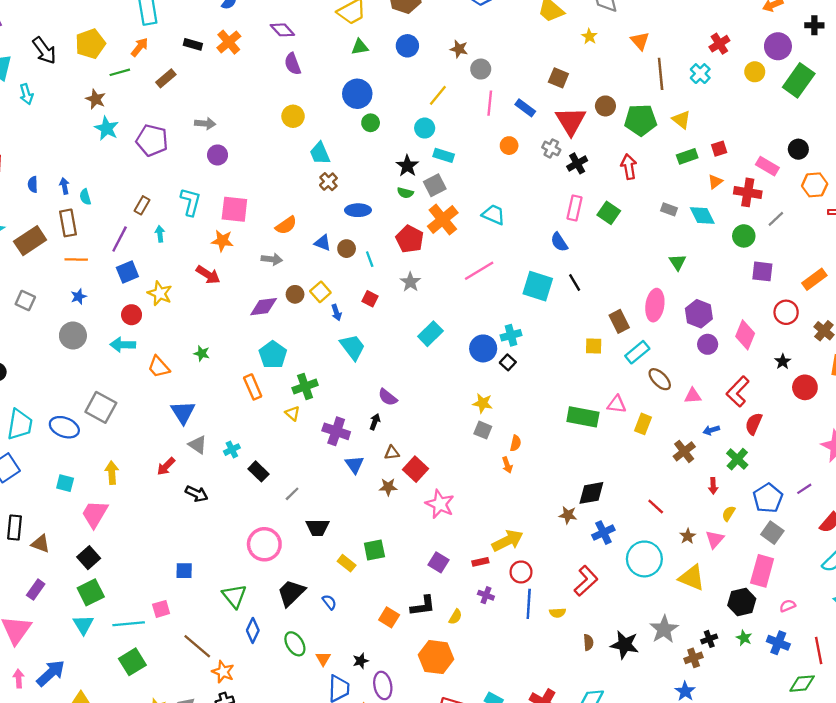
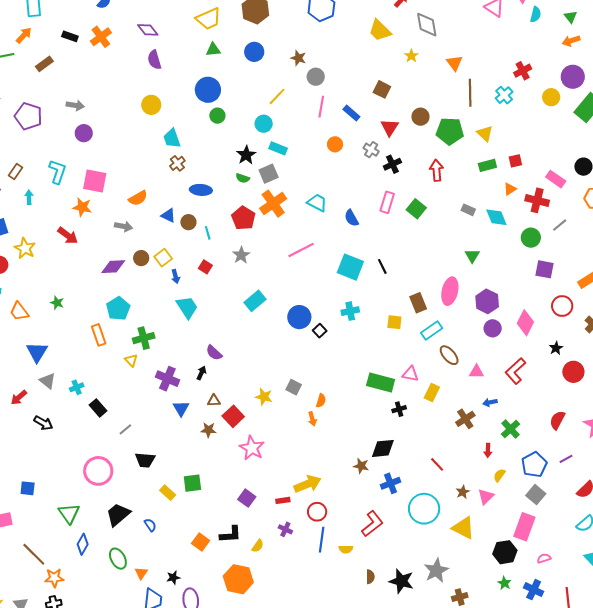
red triangle: (571, 121) -> (390, 127), size x0.7
blue semicircle: (559, 242) -> (351, 218), moved
cyan cross: (511, 335) -> (350, 311), moved
yellow star: (483, 403) -> (264, 397), moved
red semicircle: (754, 424) -> (557, 420), moved
black cross: (709, 639) -> (399, 409), moved
orange star: (223, 672) -> (54, 578), turned -30

